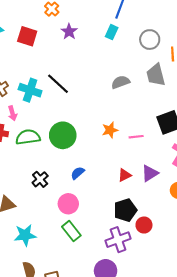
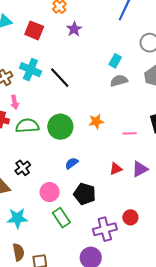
cyan rectangle: (112, 32) -> (115, 61), moved
cyan cross: (30, 90) -> (30, 70), moved
orange star: (110, 130) -> (96, 121), moved
black cross: (40, 179) -> (23, 168), moved
pink circle: (68, 204) -> (50, 192), moved
black pentagon: (125, 210) -> (85, 194), moved, turned 30

